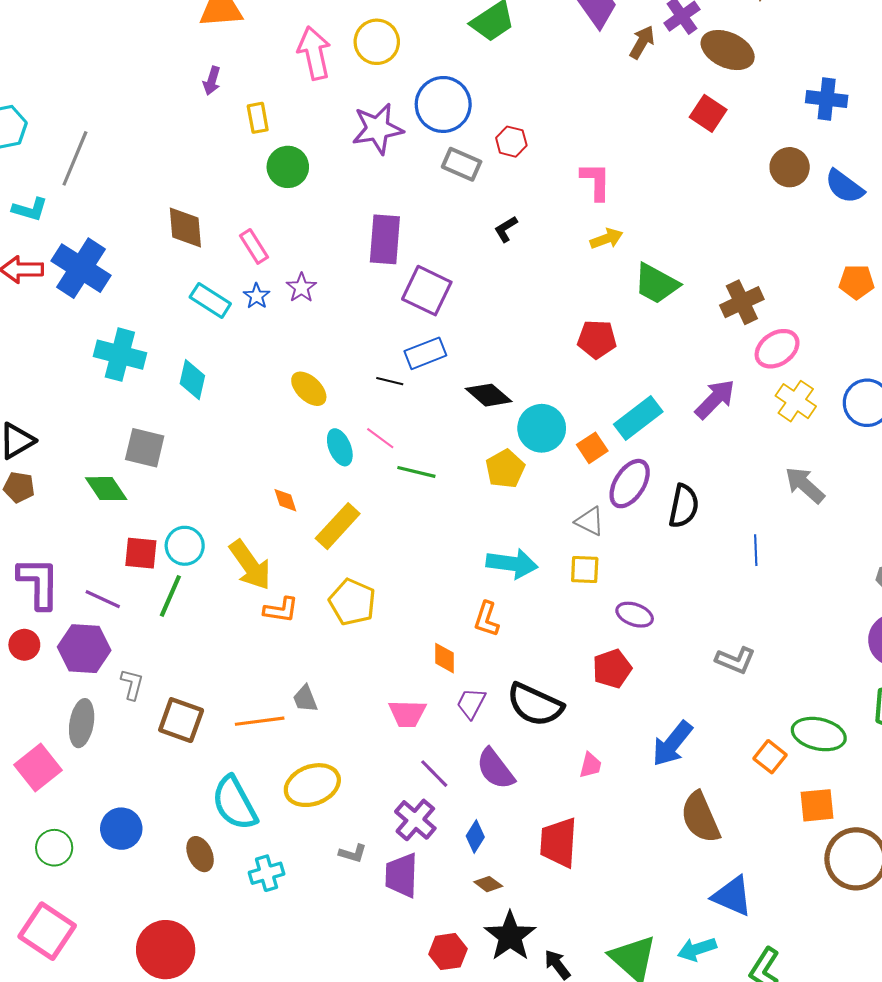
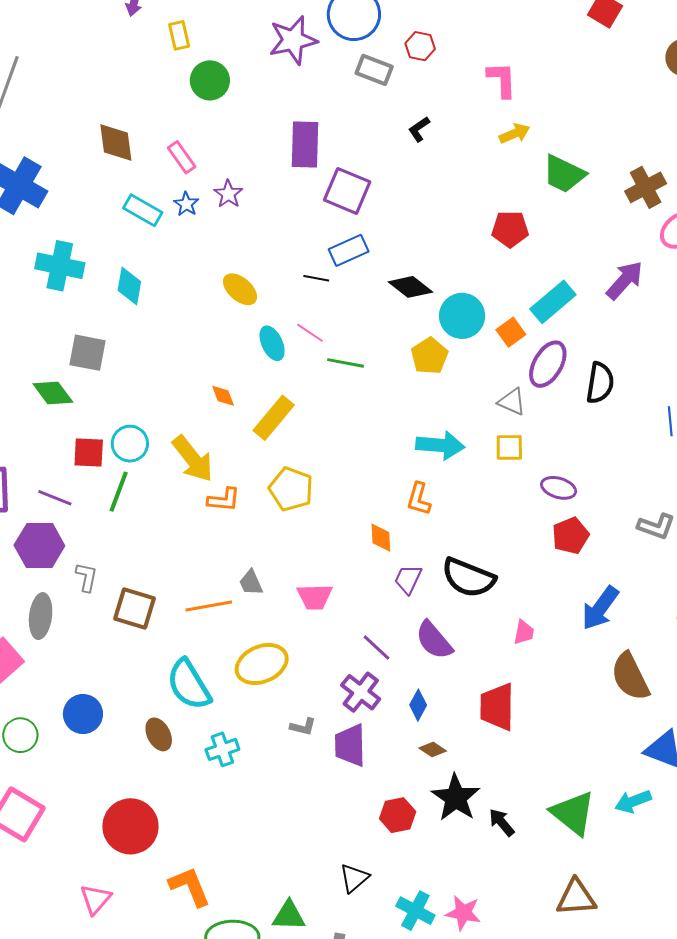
red pentagon: (612, 669) -> (571, 536), moved
pink trapezoid: (407, 714) -> (315, 597), moved

